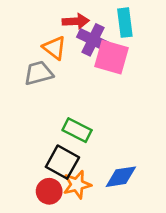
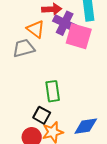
green rectangle: (77, 130) -> (53, 91), turned 55
black square: (62, 162) -> (42, 115), size x0.7

